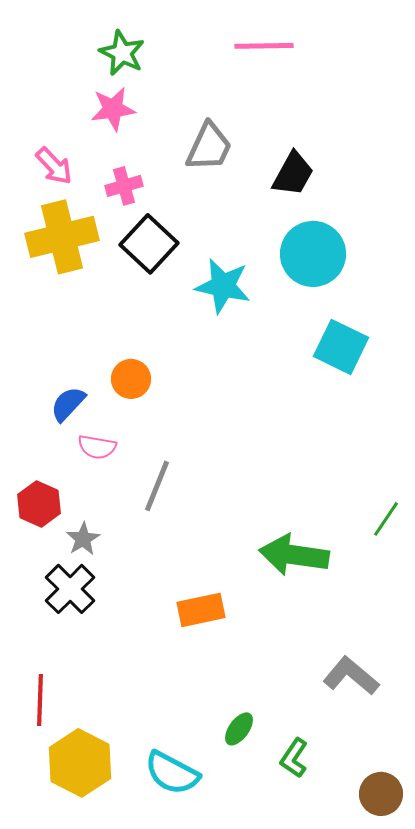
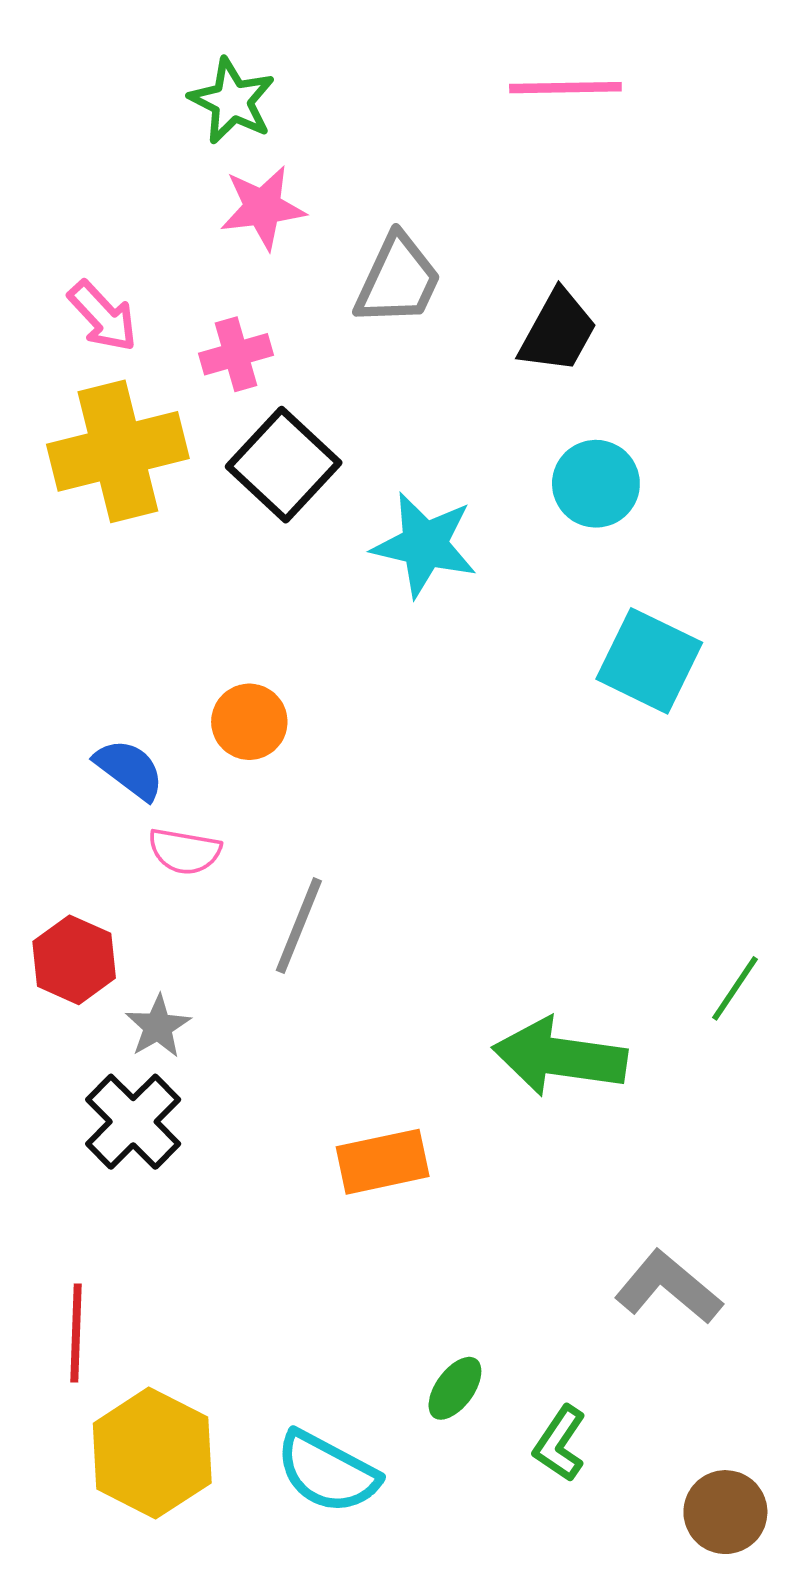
pink line: (264, 46) -> (565, 88), moved
pink star: (113, 109) -> (263, 208), moved
cyan circle: (313, 254) -> (596, 484), size x0.7
blue semicircle: (68, 404) -> (129, 769), turned 84

